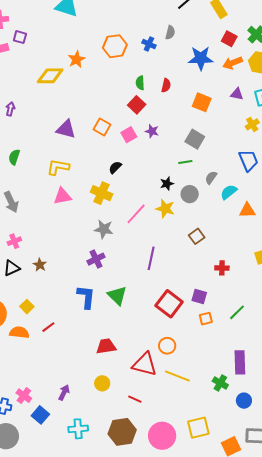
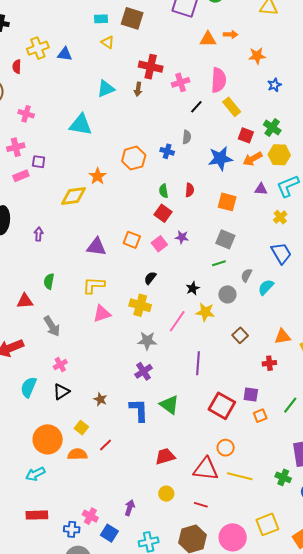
black star: (167, 184) -> (193, 288), moved
orange triangle: (247, 210) -> (283, 337), moved
brown star: (40, 265) -> (100, 399), moved

